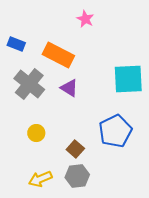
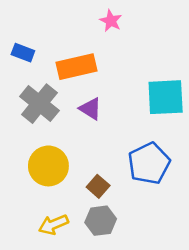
orange rectangle: (58, 55) -> (76, 67), turned -40
yellow circle: (36, 133) -> (48, 166), size x1.8

